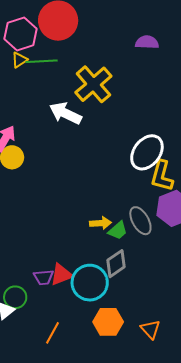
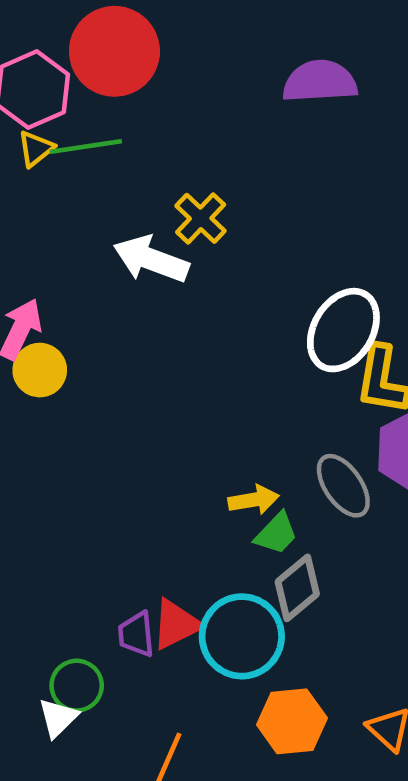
purple semicircle: (147, 42) -> (320, 81), size x1.4
yellow cross: (93, 84) -> (201, 218), moved, size x0.6
green trapezoid: (118, 230) -> (276, 533), moved
purple trapezoid: (43, 277) -> (136, 634), turned 95

